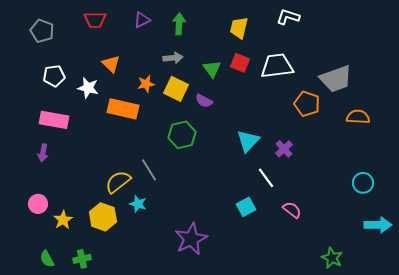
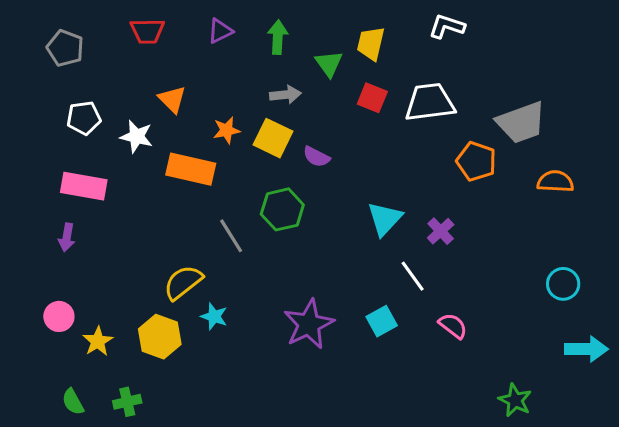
gray arrow: (173, 58) -> (285, 95), moved
green triangle: (212, 69) -> (329, 64), moved
gray line: (149, 170) -> (231, 236), moved
purple star: (191, 239) -> (309, 324), moved

